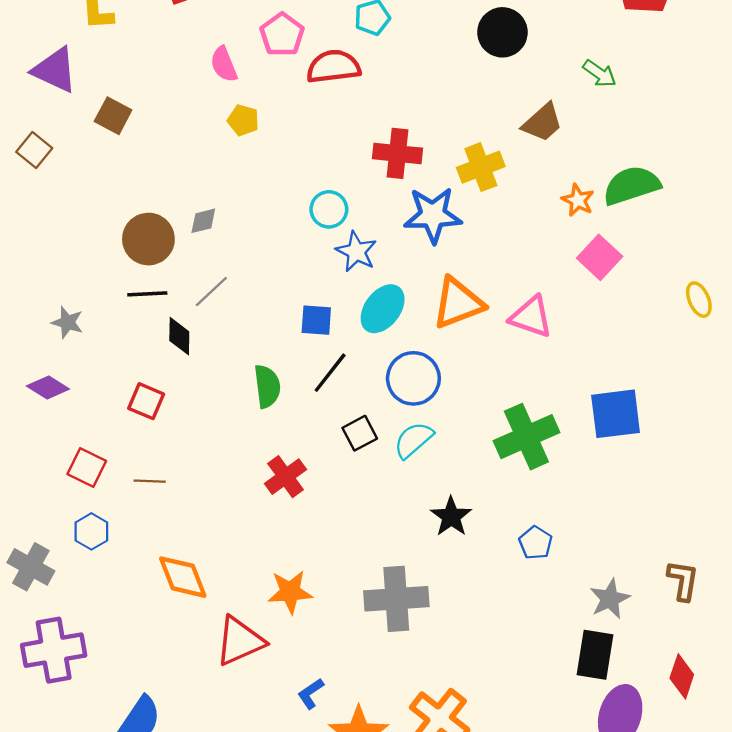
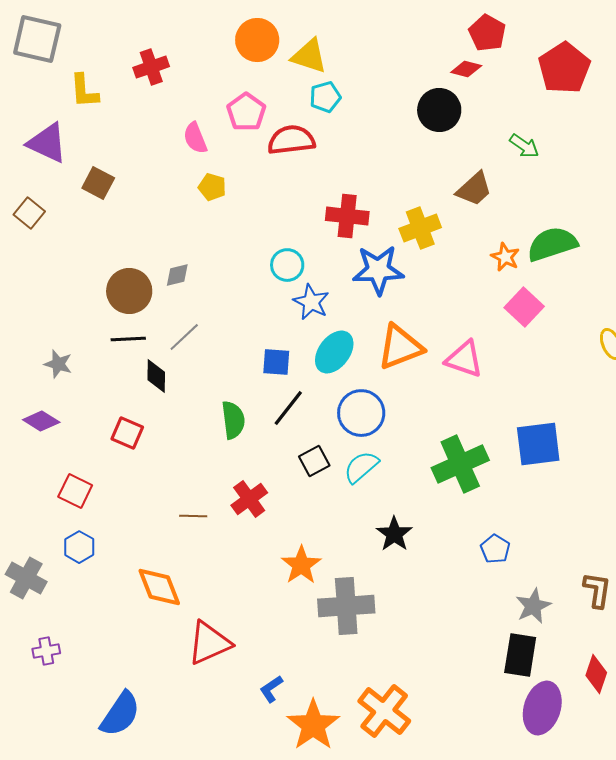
brown line: (150, 481) -> (193, 516), moved
blue pentagon: (536, 543) -> (495, 549), moved
orange star: (290, 592) -> (301, 565), moved, turned -30
purple cross: (54, 650) -> (46, 651), size x0.5

